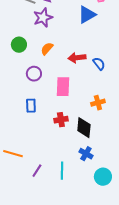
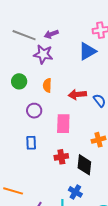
purple star: (43, 18) -> (43, 54), turned 30
orange semicircle: (47, 49) -> (47, 85), turned -40
blue cross: (86, 154) -> (75, 192), moved

